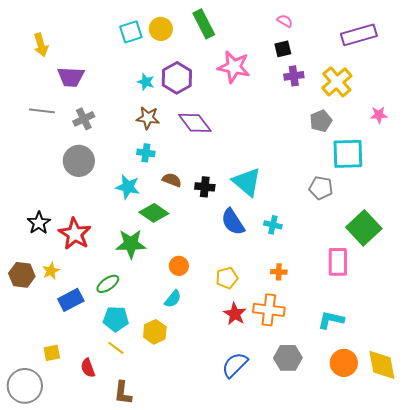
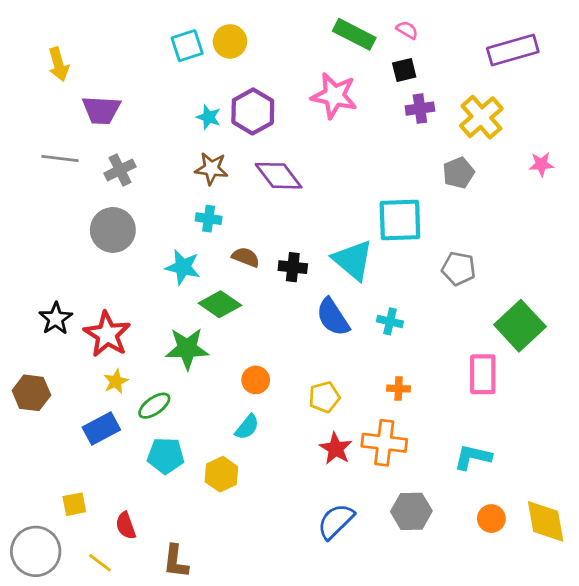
green rectangle: (204, 24) -> (354, 34), moved, turned -36
cyan square: (348, 154) -> (400, 220), moved
yellow star: (51, 271) -> (116, 381), moved
yellow line: (116, 348) -> (100, 563), moved
orange circle: (344, 363) -> (491, 519), size x0.7

